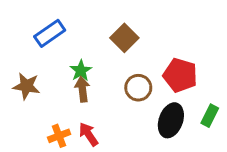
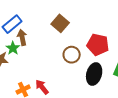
green star: (81, 71) -> (13, 48), moved
brown arrow: (82, 89) -> (22, 37), moved

